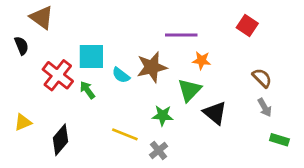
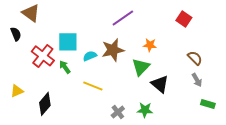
purple line: (181, 35) -> (123, 18), moved, turned -35
cyan semicircle: (121, 75) -> (90, 56), turned 120
green star: (163, 116) -> (145, 110), moved
yellow line: (125, 134) -> (93, 86), moved

